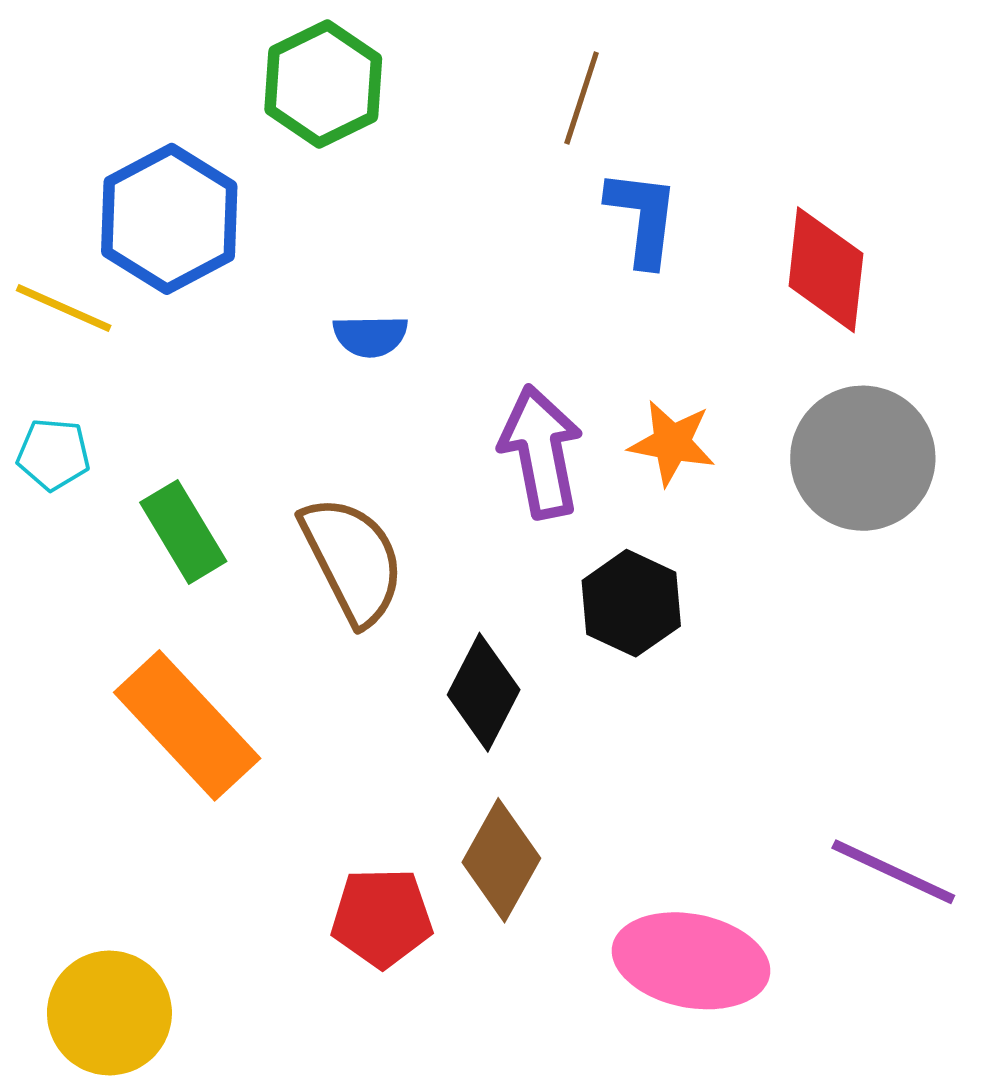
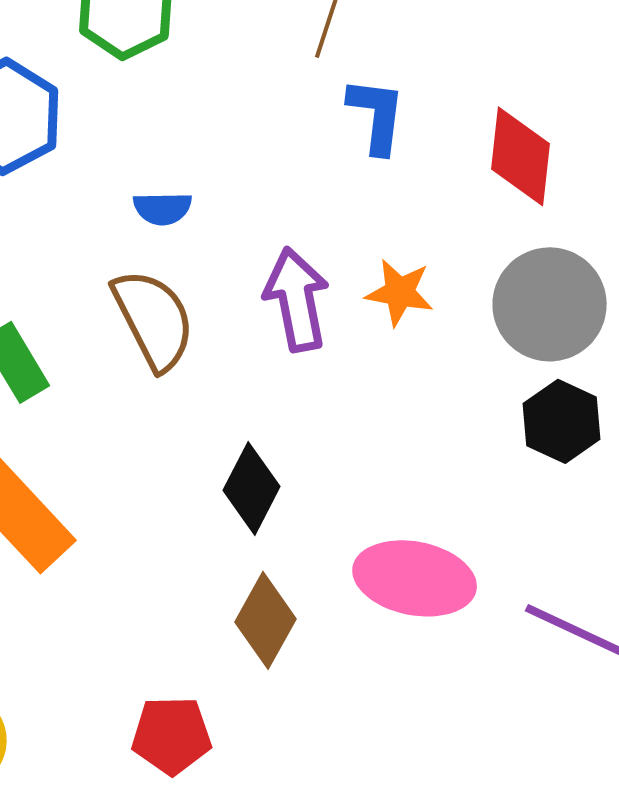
brown semicircle: (353, 560) -> (154, 319), moved
black hexagon: (631, 603) -> (562, 421), moved
red pentagon: (382, 918) -> (172, 735), moved
pink ellipse: (691, 961) -> (415, 578), moved

